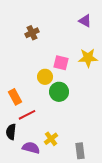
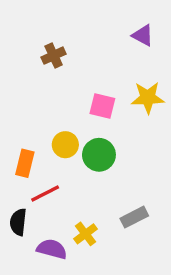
yellow circle: (45, 77) -> (65, 145), moved
orange rectangle: (15, 97) -> (25, 163), turned 42
gray rectangle: (80, 151) -> (134, 217), moved, turned 70

